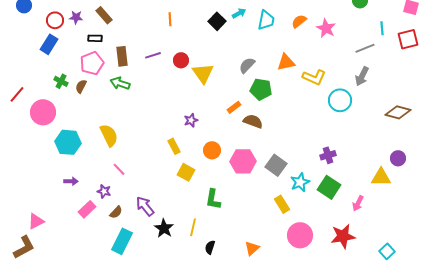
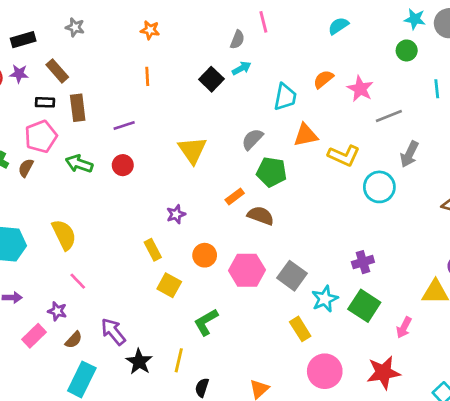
cyan trapezoid: (266, 20) -> (285, 97), moved
gray line: (365, 48) -> (389, 116), moved
brown rectangle: (122, 56) -> (78, 108), moved
red circle: (181, 60) -> (123, 165), moved
green L-shape: (213, 199) -> (206, 322), turned 50

